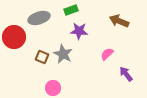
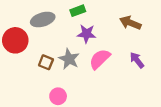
pink semicircle: (107, 54) -> (100, 59), moved, size x1.5
purple arrow: (126, 74) -> (137, 60), moved

